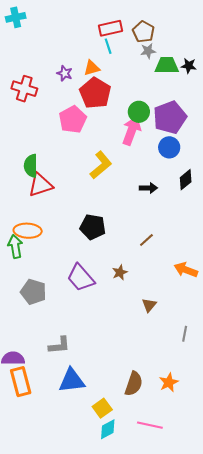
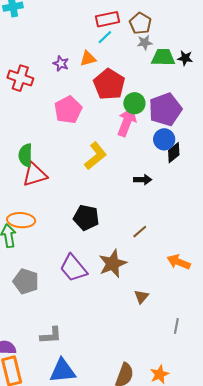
cyan line: (108, 46) -> (105, 37), turned 63
red pentagon: (95, 93) -> (109, 84), moved
black diamond: (186, 180) -> (174, 153), moved
brown star: (120, 272) -> (113, 264), size x1.8

